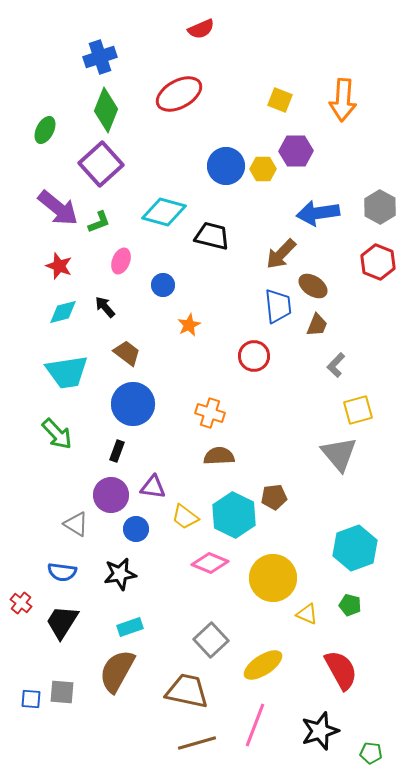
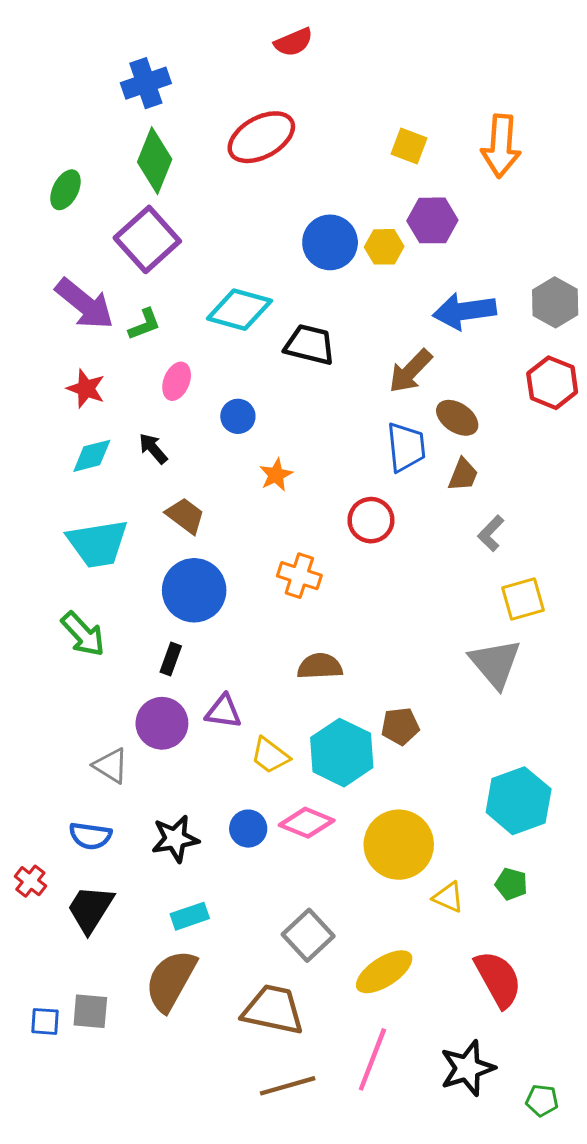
orange cross: (210, 413) -> (299, 576), moved
blue circle: (136, 529) -> (248, 829), moved

